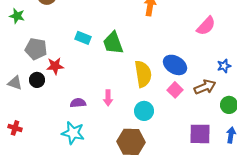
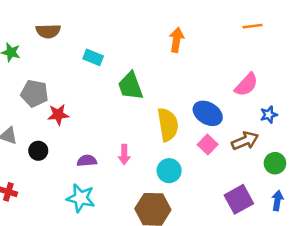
pink semicircle: (206, 26) -> (246, 85), moved
cyan rectangle: (83, 38) -> (93, 57), moved
black circle: (37, 80) -> (38, 151), moved
purple square: (200, 134) -> (239, 199), turned -30

